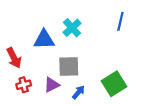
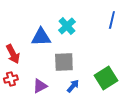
red cross: (24, 85) -> (11, 79), moved
purple triangle: (52, 85) -> (40, 86), moved

